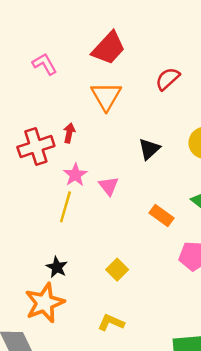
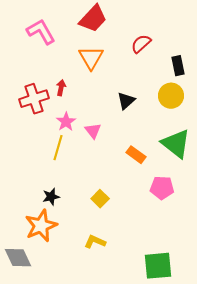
pink L-shape: (45, 64) -> (41, 32), size x1.4
black star: (57, 267) -> (51, 197), turned 30

